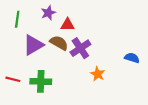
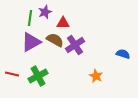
green line: (17, 19) -> (30, 18), moved
orange star: (98, 74) -> (96, 76), moved
green cross: (41, 81) -> (38, 76), turned -30

